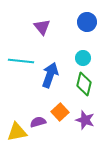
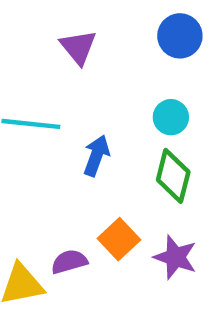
blue arrow: (50, 75) -> (96, 156), size x0.7

